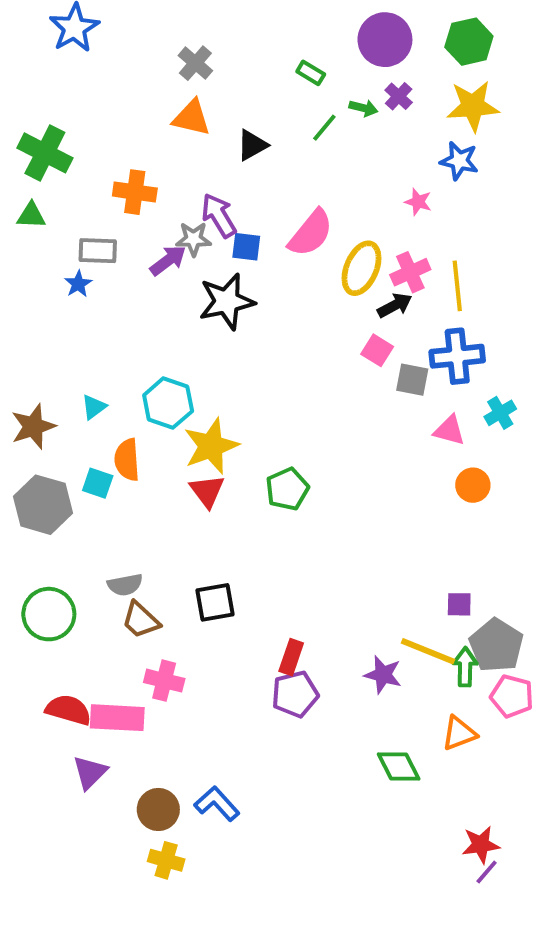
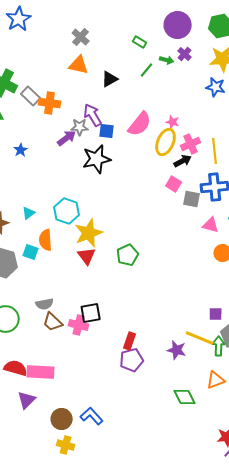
pink star: (418, 202) -> (173, 122), moved
gray rectangle: (98, 251) -> (31, 96), moved, turned 42
pink cross: (164, 681) -> (79, 325), moved

